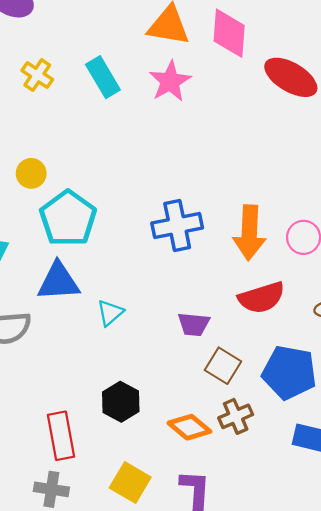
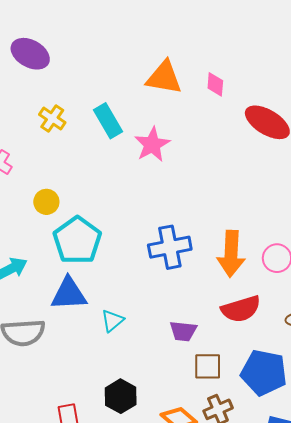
pink diamond: (229, 33) -> (215, 84), size x0.6
pink star: (170, 81) -> (152, 145), moved
brown square: (223, 366) -> (208, 366), turned -32

